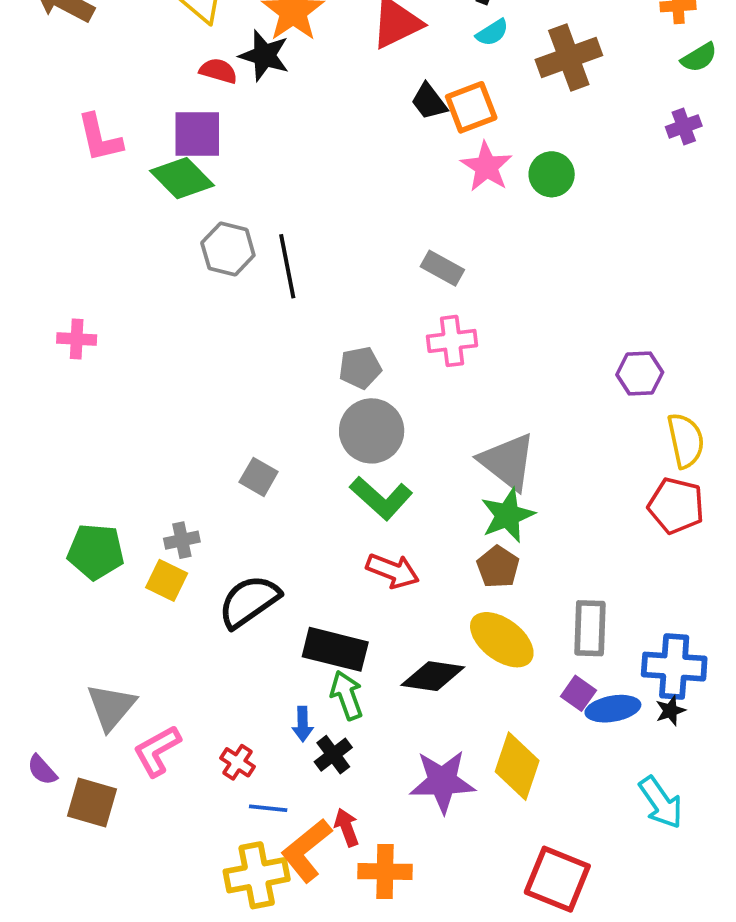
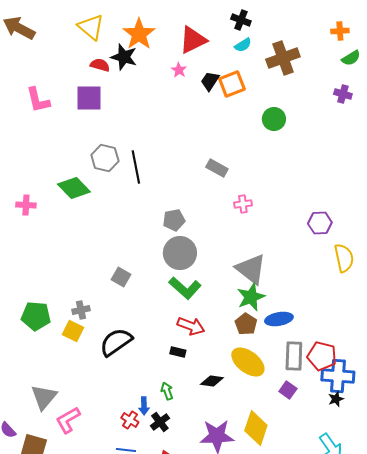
black trapezoid: (429, 102) -> (210, 81), turned 70
purple cross: (684, 126) -> (343, 94), turned 36
pink star: (486, 167) -> (179, 70), moved, size x0.6
green diamond: (182, 178) -> (74, 188), moved
pink cross: (452, 341) -> (243, 204), moved, size x0.7
red pentagon: (676, 506) -> (322, 356), moved
black rectangle: (335, 649) -> (178, 352), moved, size x0.5
black diamond: (433, 676) -> (212, 381), size x0.7
green arrow: (347, 695) -> (167, 391), size x0.7
blue ellipse: (613, 709) -> (279, 319), moved
red cross: (237, 762) -> (130, 420), moved

